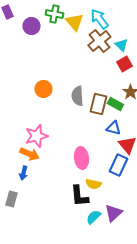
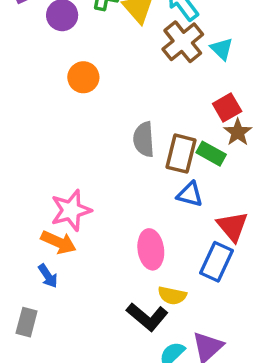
red square: (124, 64) -> (227, 107), moved
orange circle: (43, 89) -> (83, 77), moved
blue triangle: (113, 128) -> (190, 194), moved
blue arrow: (23, 173) -> (48, 276), turned -48
black L-shape: (79, 196) -> (147, 317), turned -45

